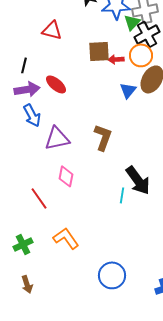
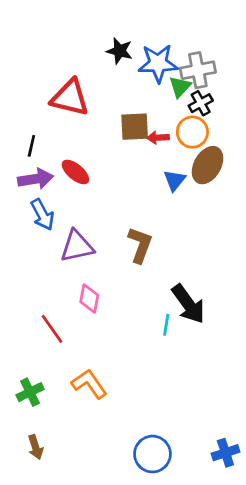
red triangle: (52, 30) -> (70, 98), size x1.4
black cross: (147, 34) -> (201, 103), size x0.7
blue circle: (112, 275) -> (152, 454), moved

